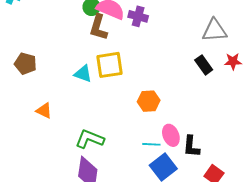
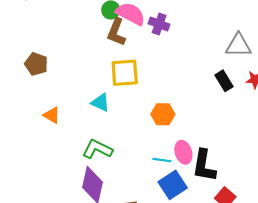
cyan triangle: (83, 74) -> (100, 103), moved
black L-shape: (191, 146) -> (204, 166), size x1.4

